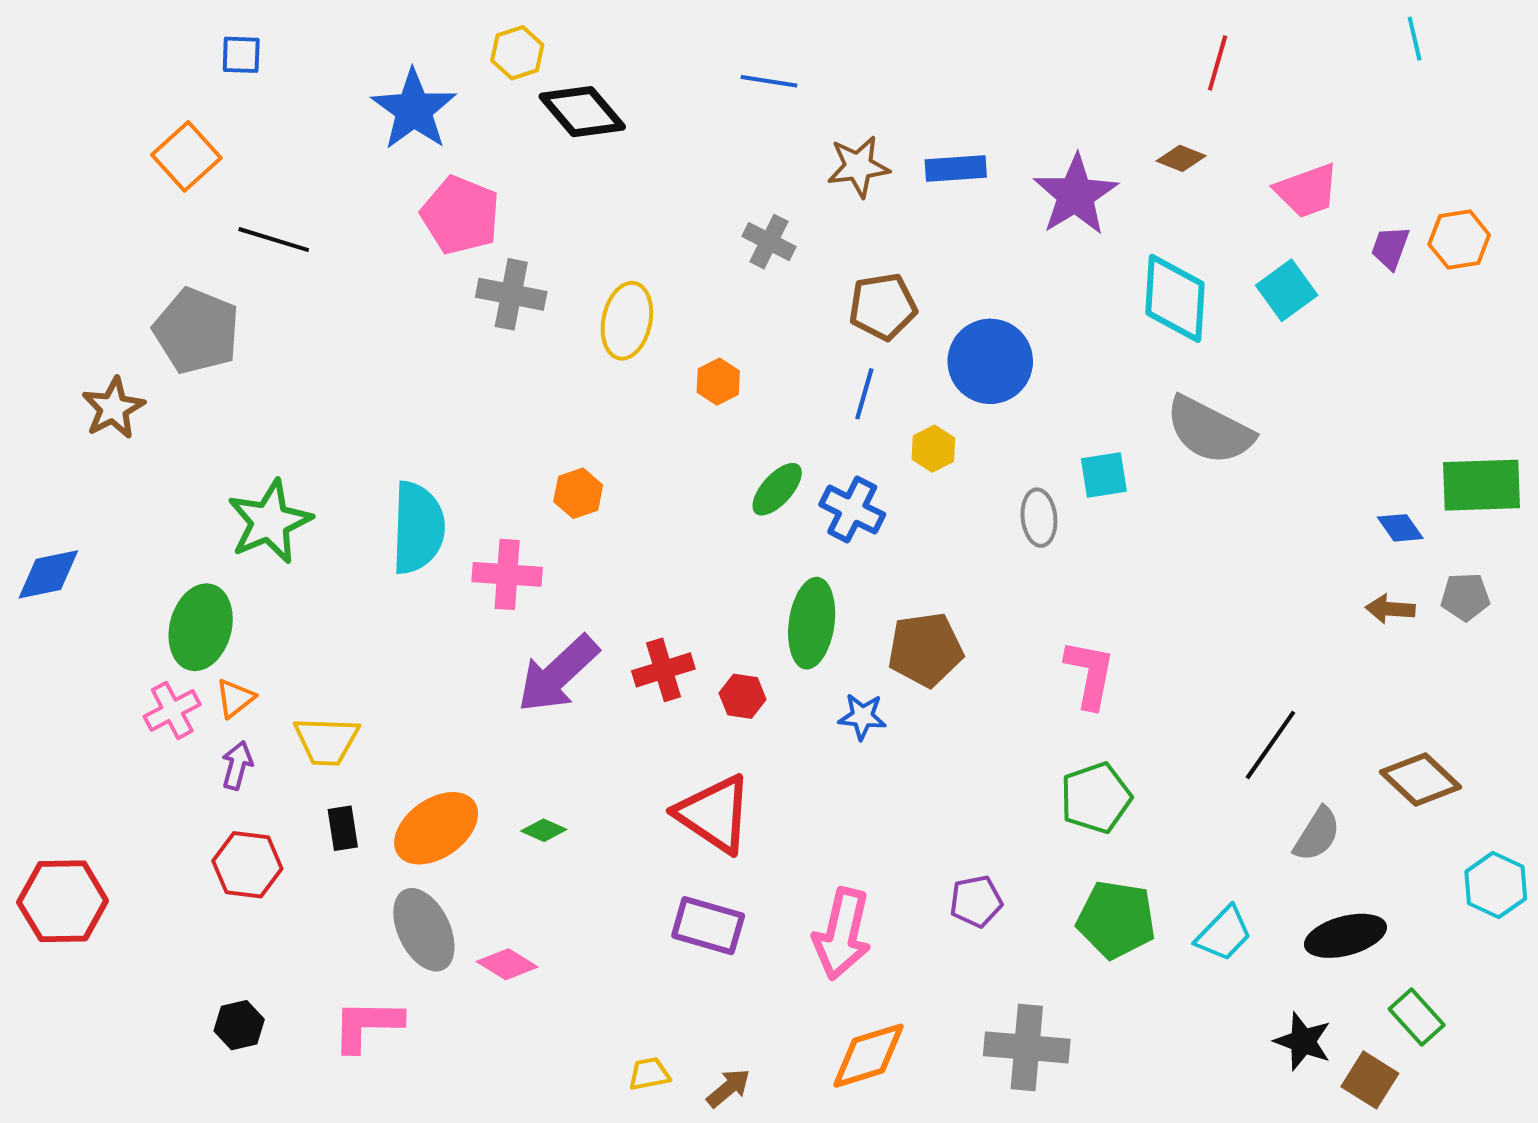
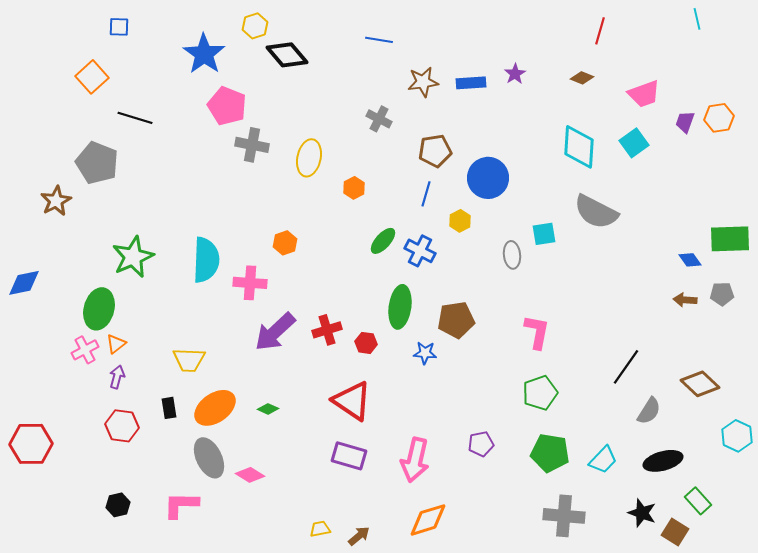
purple star: (1076, 195) -> (515, 74), moved, size x0.5
yellow trapezoid: (326, 741) -> (189, 360), moved
gray cross: (1027, 1047) -> (564, 516), moved

